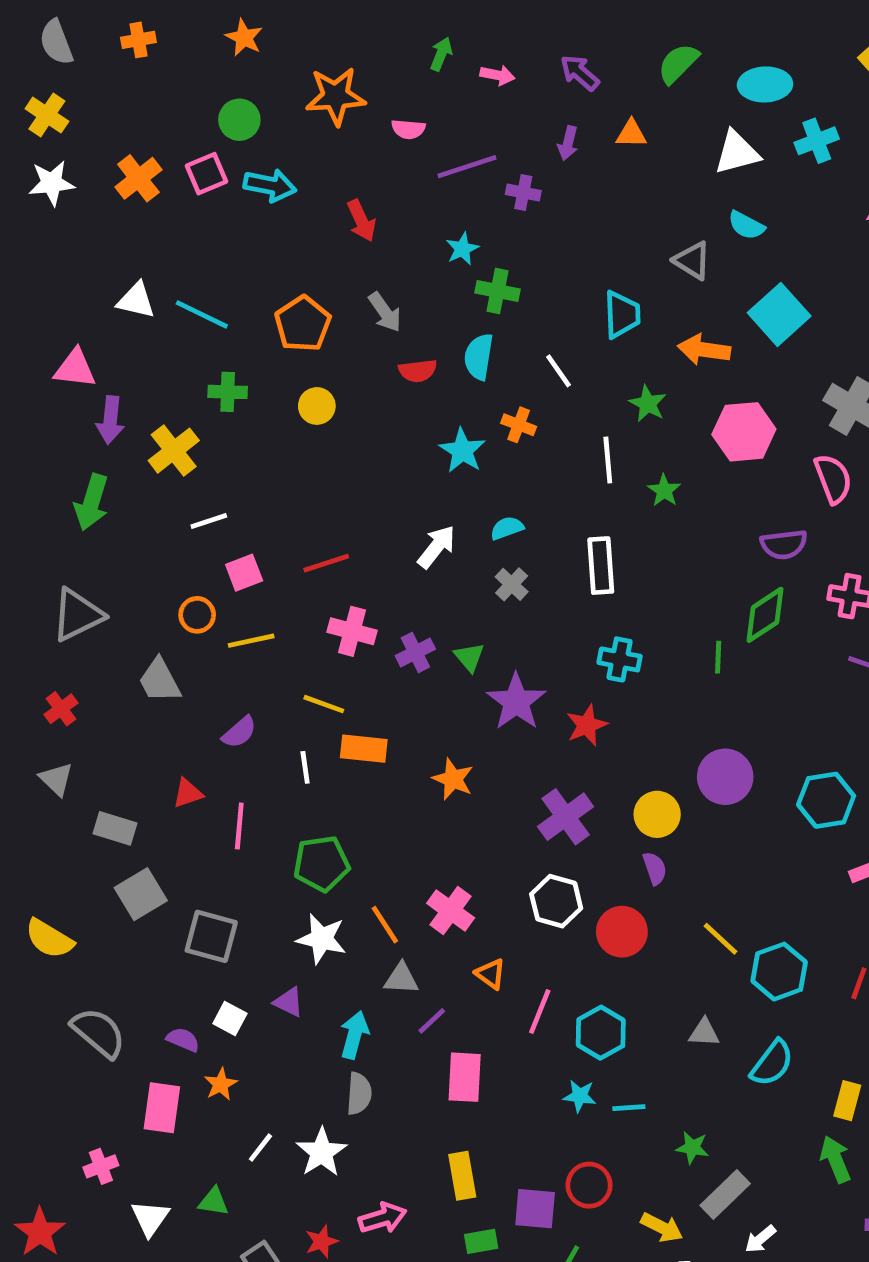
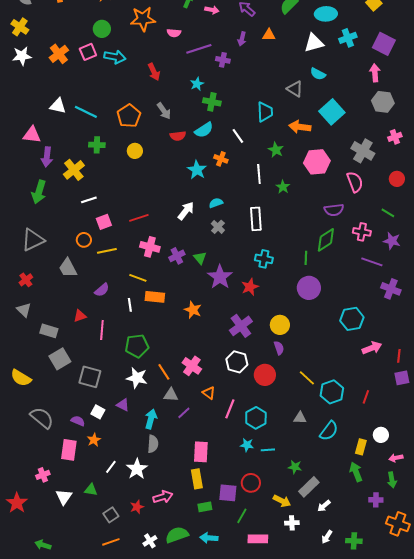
cyan semicircle: (479, 357) -> (204, 130), turned -132
purple circle: (725, 777) -> (309, 288), moved
pink rectangle: (465, 1077) -> (201, 452), moved

